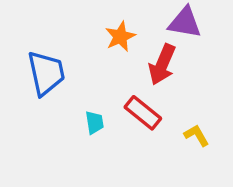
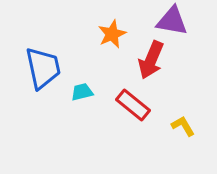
cyan trapezoid: (94, 123) -> (82, 92), moved, turned -95

